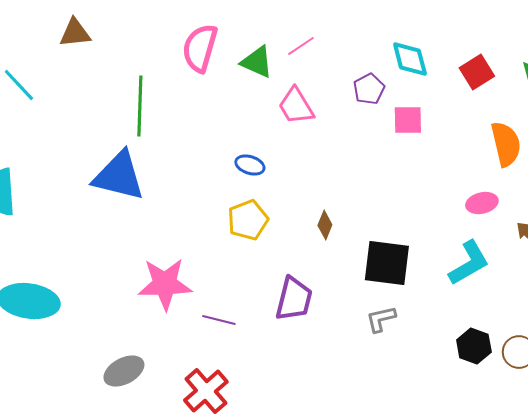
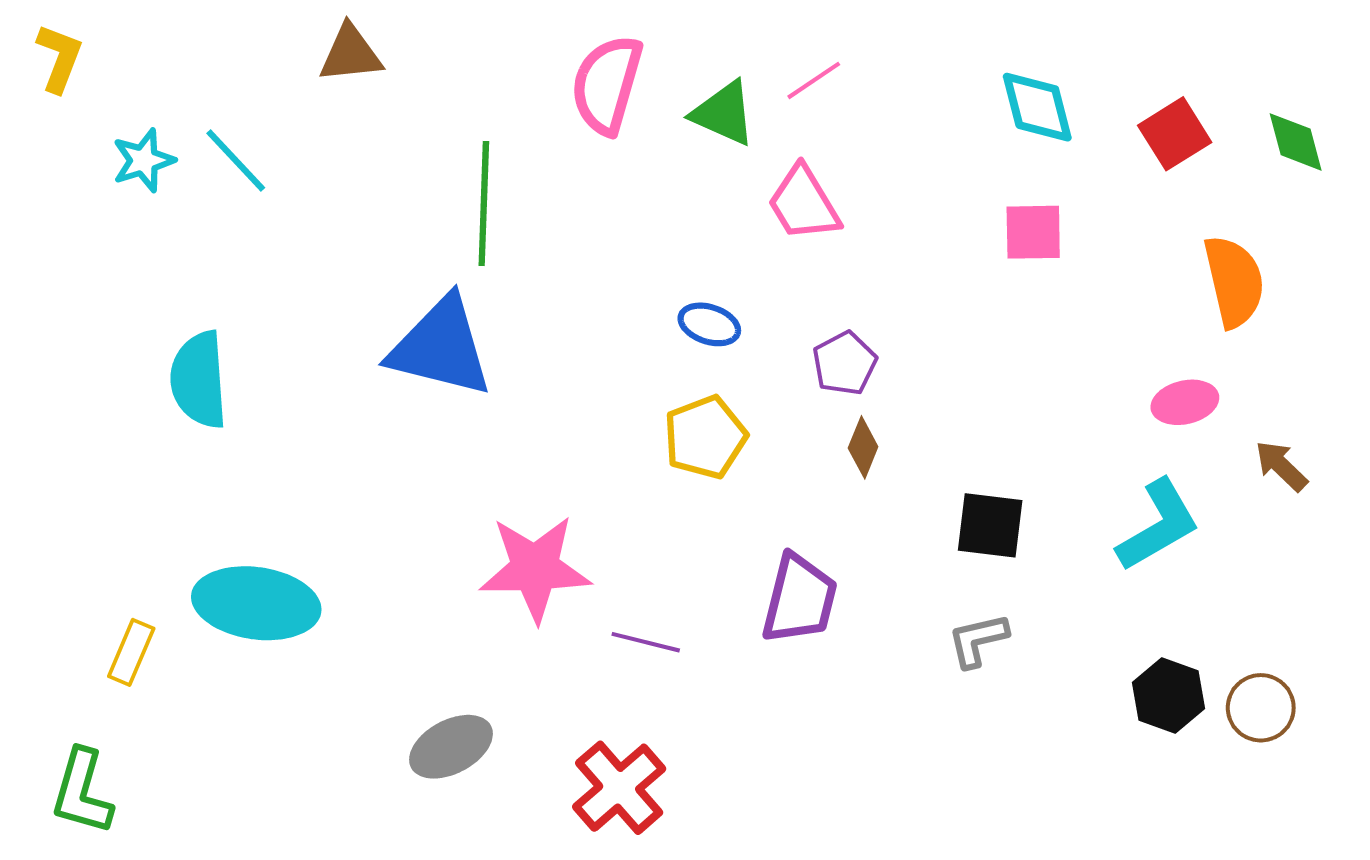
purple pentagon: (369, 89) -> (845, 363), moved
black square: (387, 263) -> (990, 525), size x0.7

